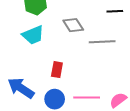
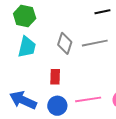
gray diamond: (73, 25) -> (65, 43), moved, turned 60
cyan trapezoid: (33, 35) -> (27, 47), turned -45

